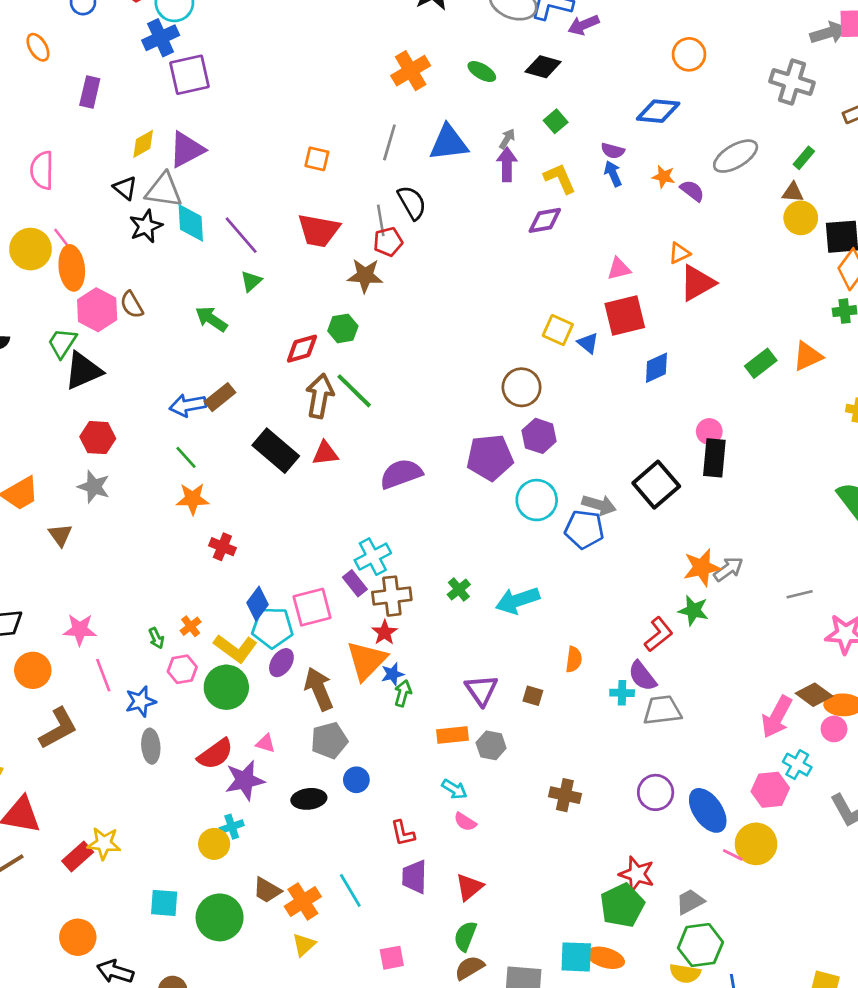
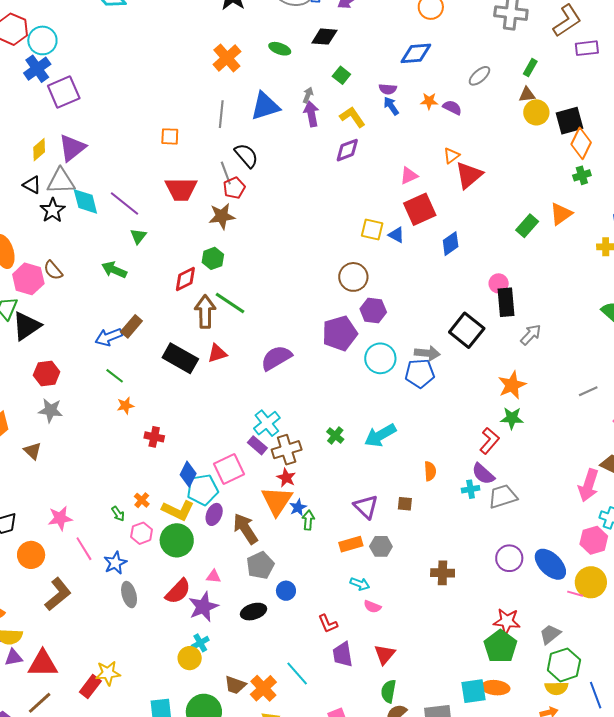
gray ellipse: (736, 156) -> (479, 76), size x0.7
orange star: (193, 499) -> (125, 406), size x0.7
gray arrow: (728, 569) -> (531, 335), moved

